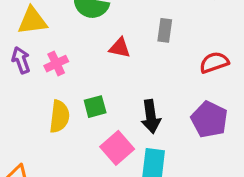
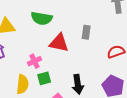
red triangle: (120, 48) -> (59, 43), size x1.5
pink cross: (56, 64) -> (34, 61), moved

